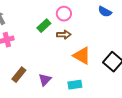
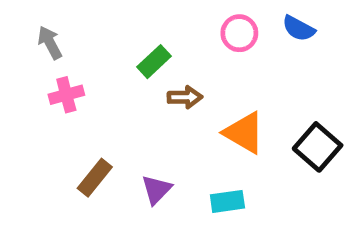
pink circle: (64, 14) -> (239, 33), moved
brown arrow: (64, 35) -> (185, 97), moved

